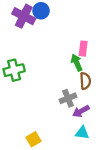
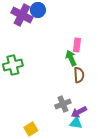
gray cross: (68, 98) -> (63, 104), moved
purple arrow: (81, 111) -> (79, 112), moved

